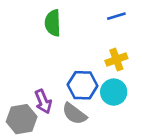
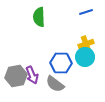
cyan circle: (114, 92) -> (85, 57), moved
gray hexagon: (22, 119) -> (16, 76), moved

